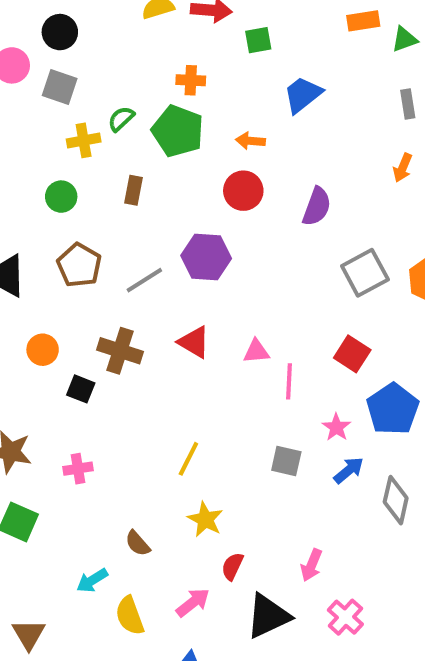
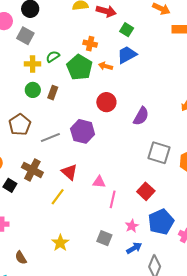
green square: (258, 40) -> (127, 30), turned 32
blue trapezoid: (303, 95) -> (127, 55), moved
orange arrow: (250, 141) -> (106, 66), moved
green circle: (61, 197) -> (33, 90), moved
gray square: (365, 273) -> (159, 153), turned 35
yellow line: (188, 459) -> (58, 197), moved
yellow star: (205, 519) -> (60, 243), moved
brown semicircle: (138, 543) -> (21, 258), moved

